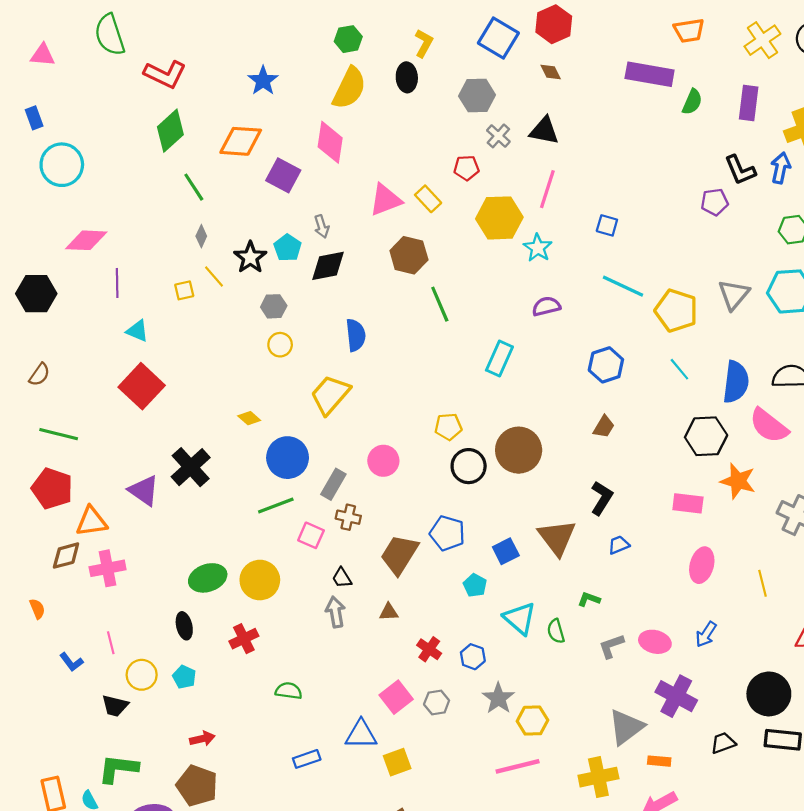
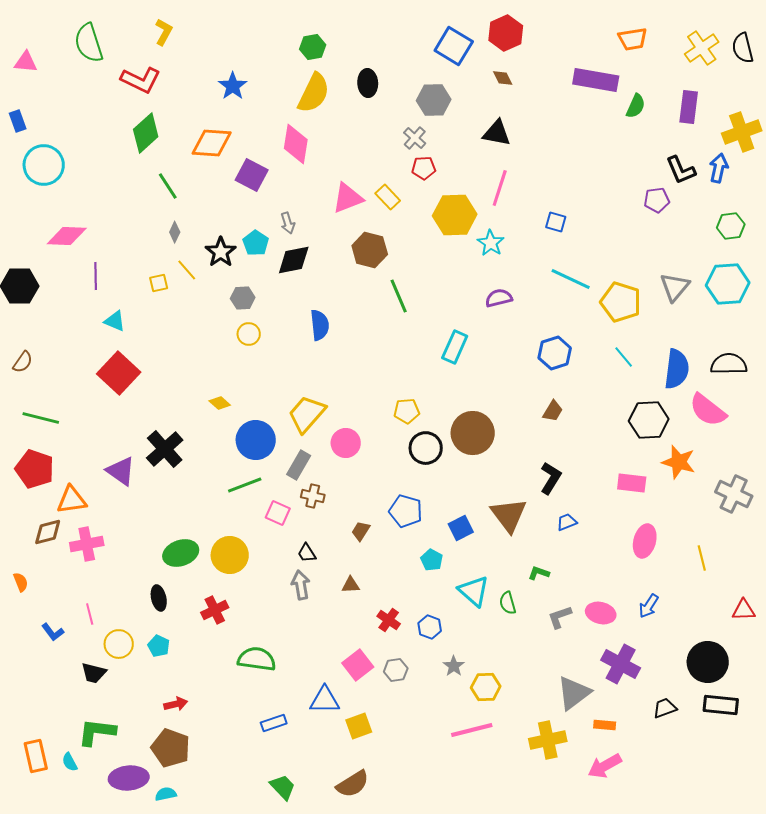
yellow L-shape: (424, 43) -> (164, 32), moved
gray cross: (498, 136) -> (415, 138), moved
yellow trapezoid: (330, 395) -> (307, 414), moved
brown trapezoid: (399, 554) -> (361, 531), size x0.5
green semicircle: (289, 691) -> (257, 659), size x1.5
gray star: (498, 698) -> (454, 666), size x0.7

